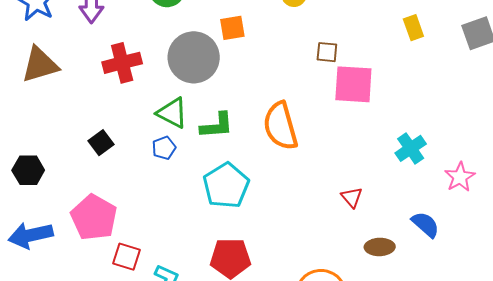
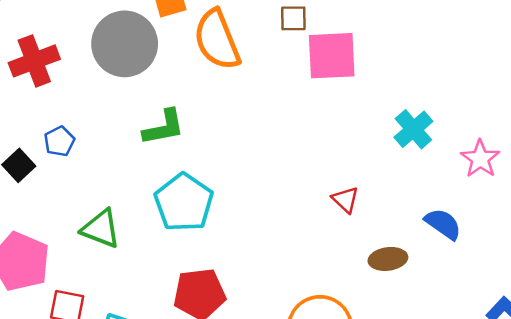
green triangle: (172, 113) -> (101, 229), moved
orange semicircle: (280, 126) -> (217, 40), moved
blue pentagon: (164, 148) -> (59, 141), moved

